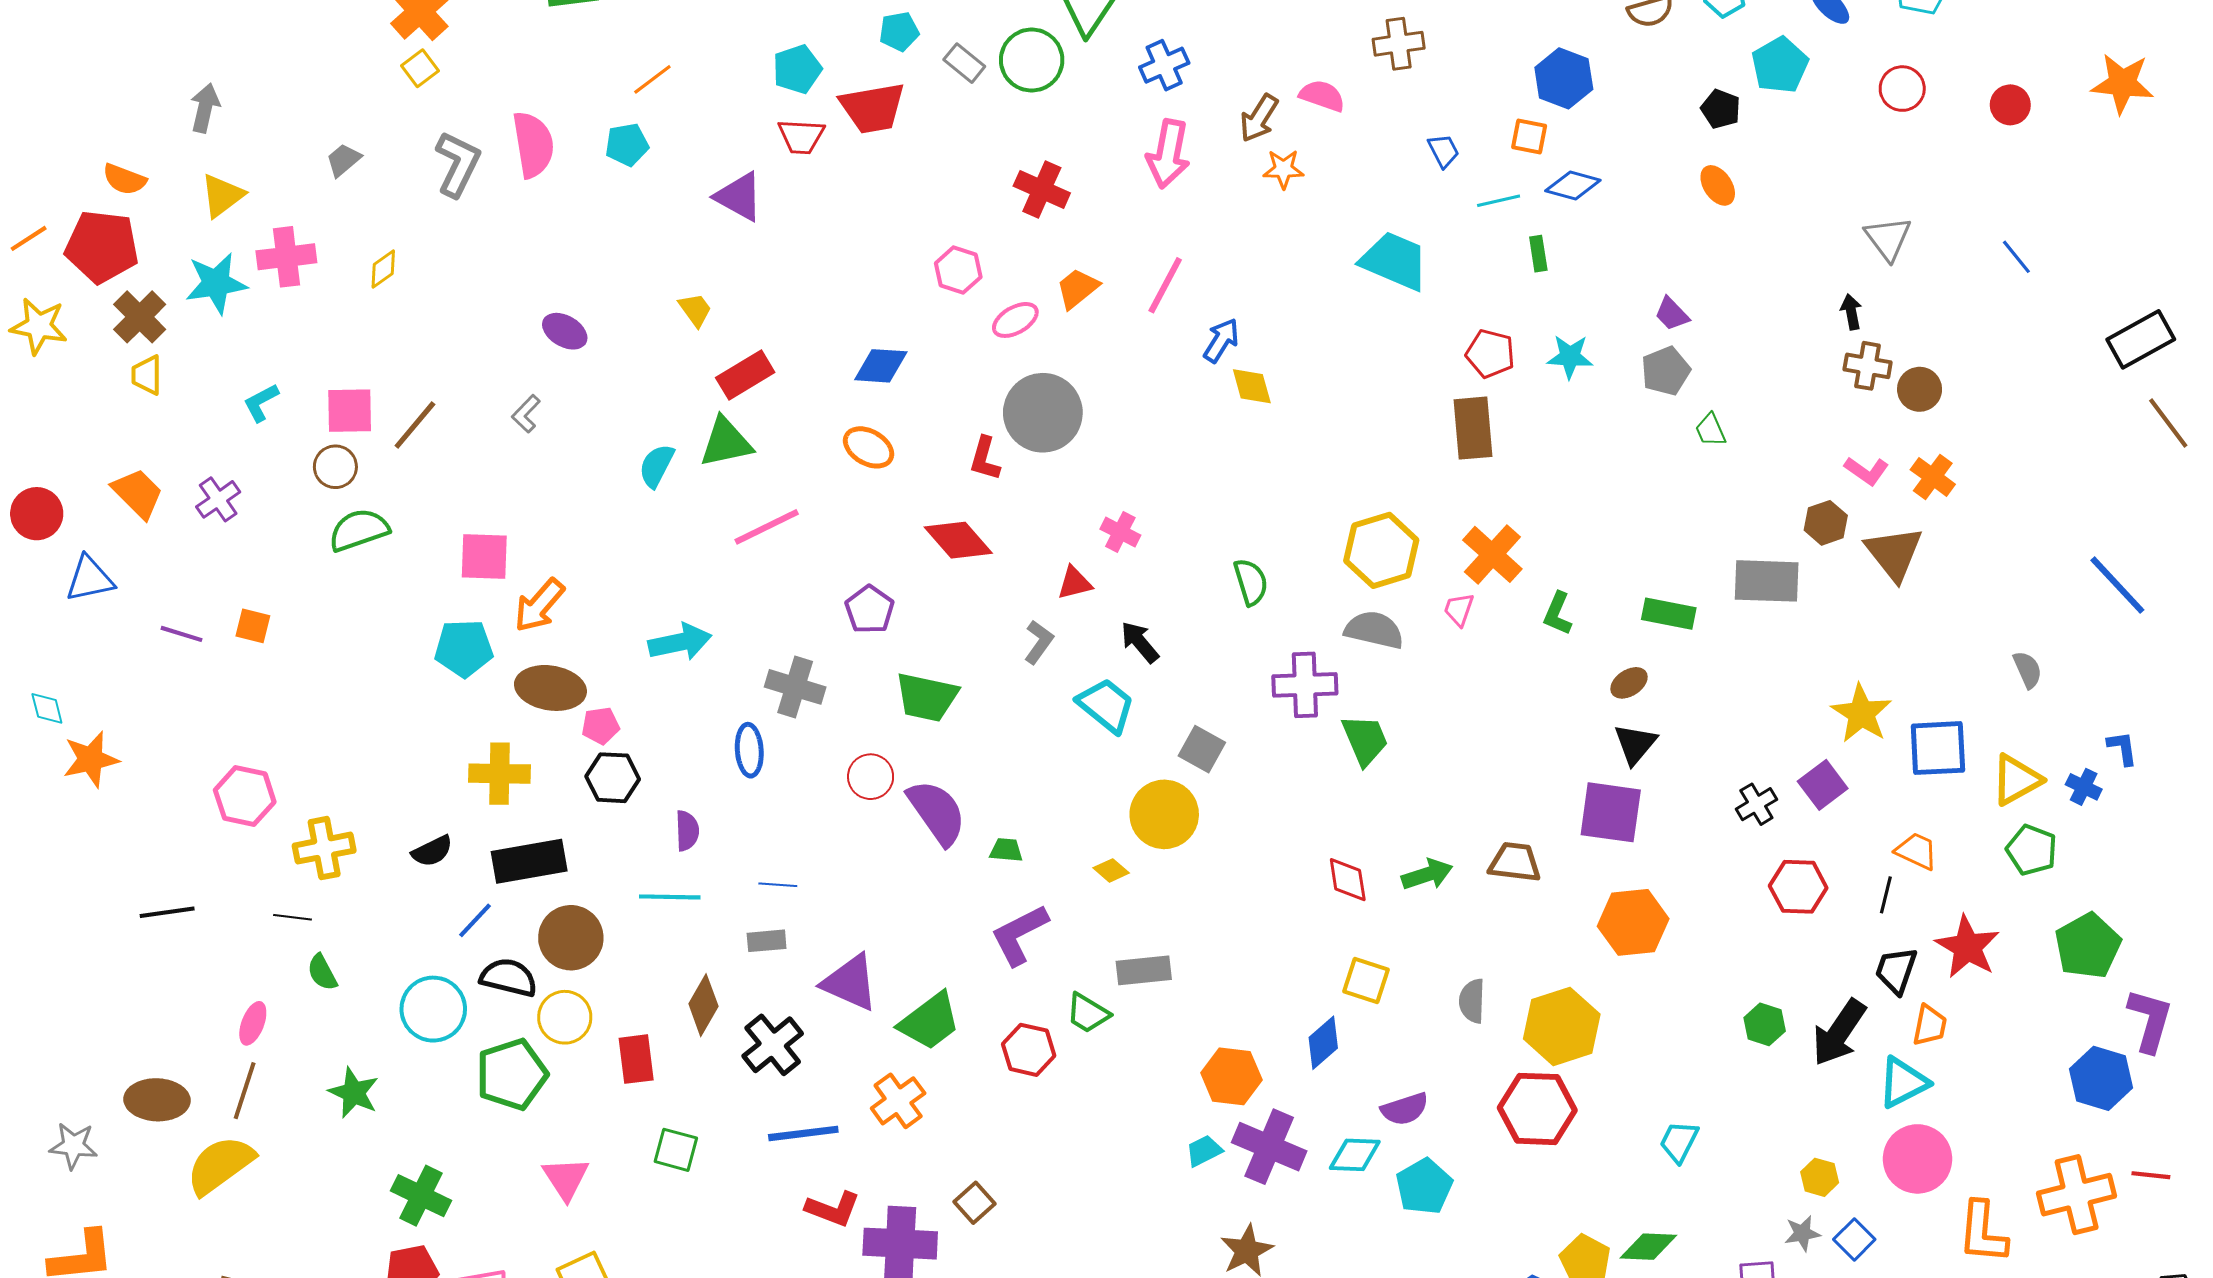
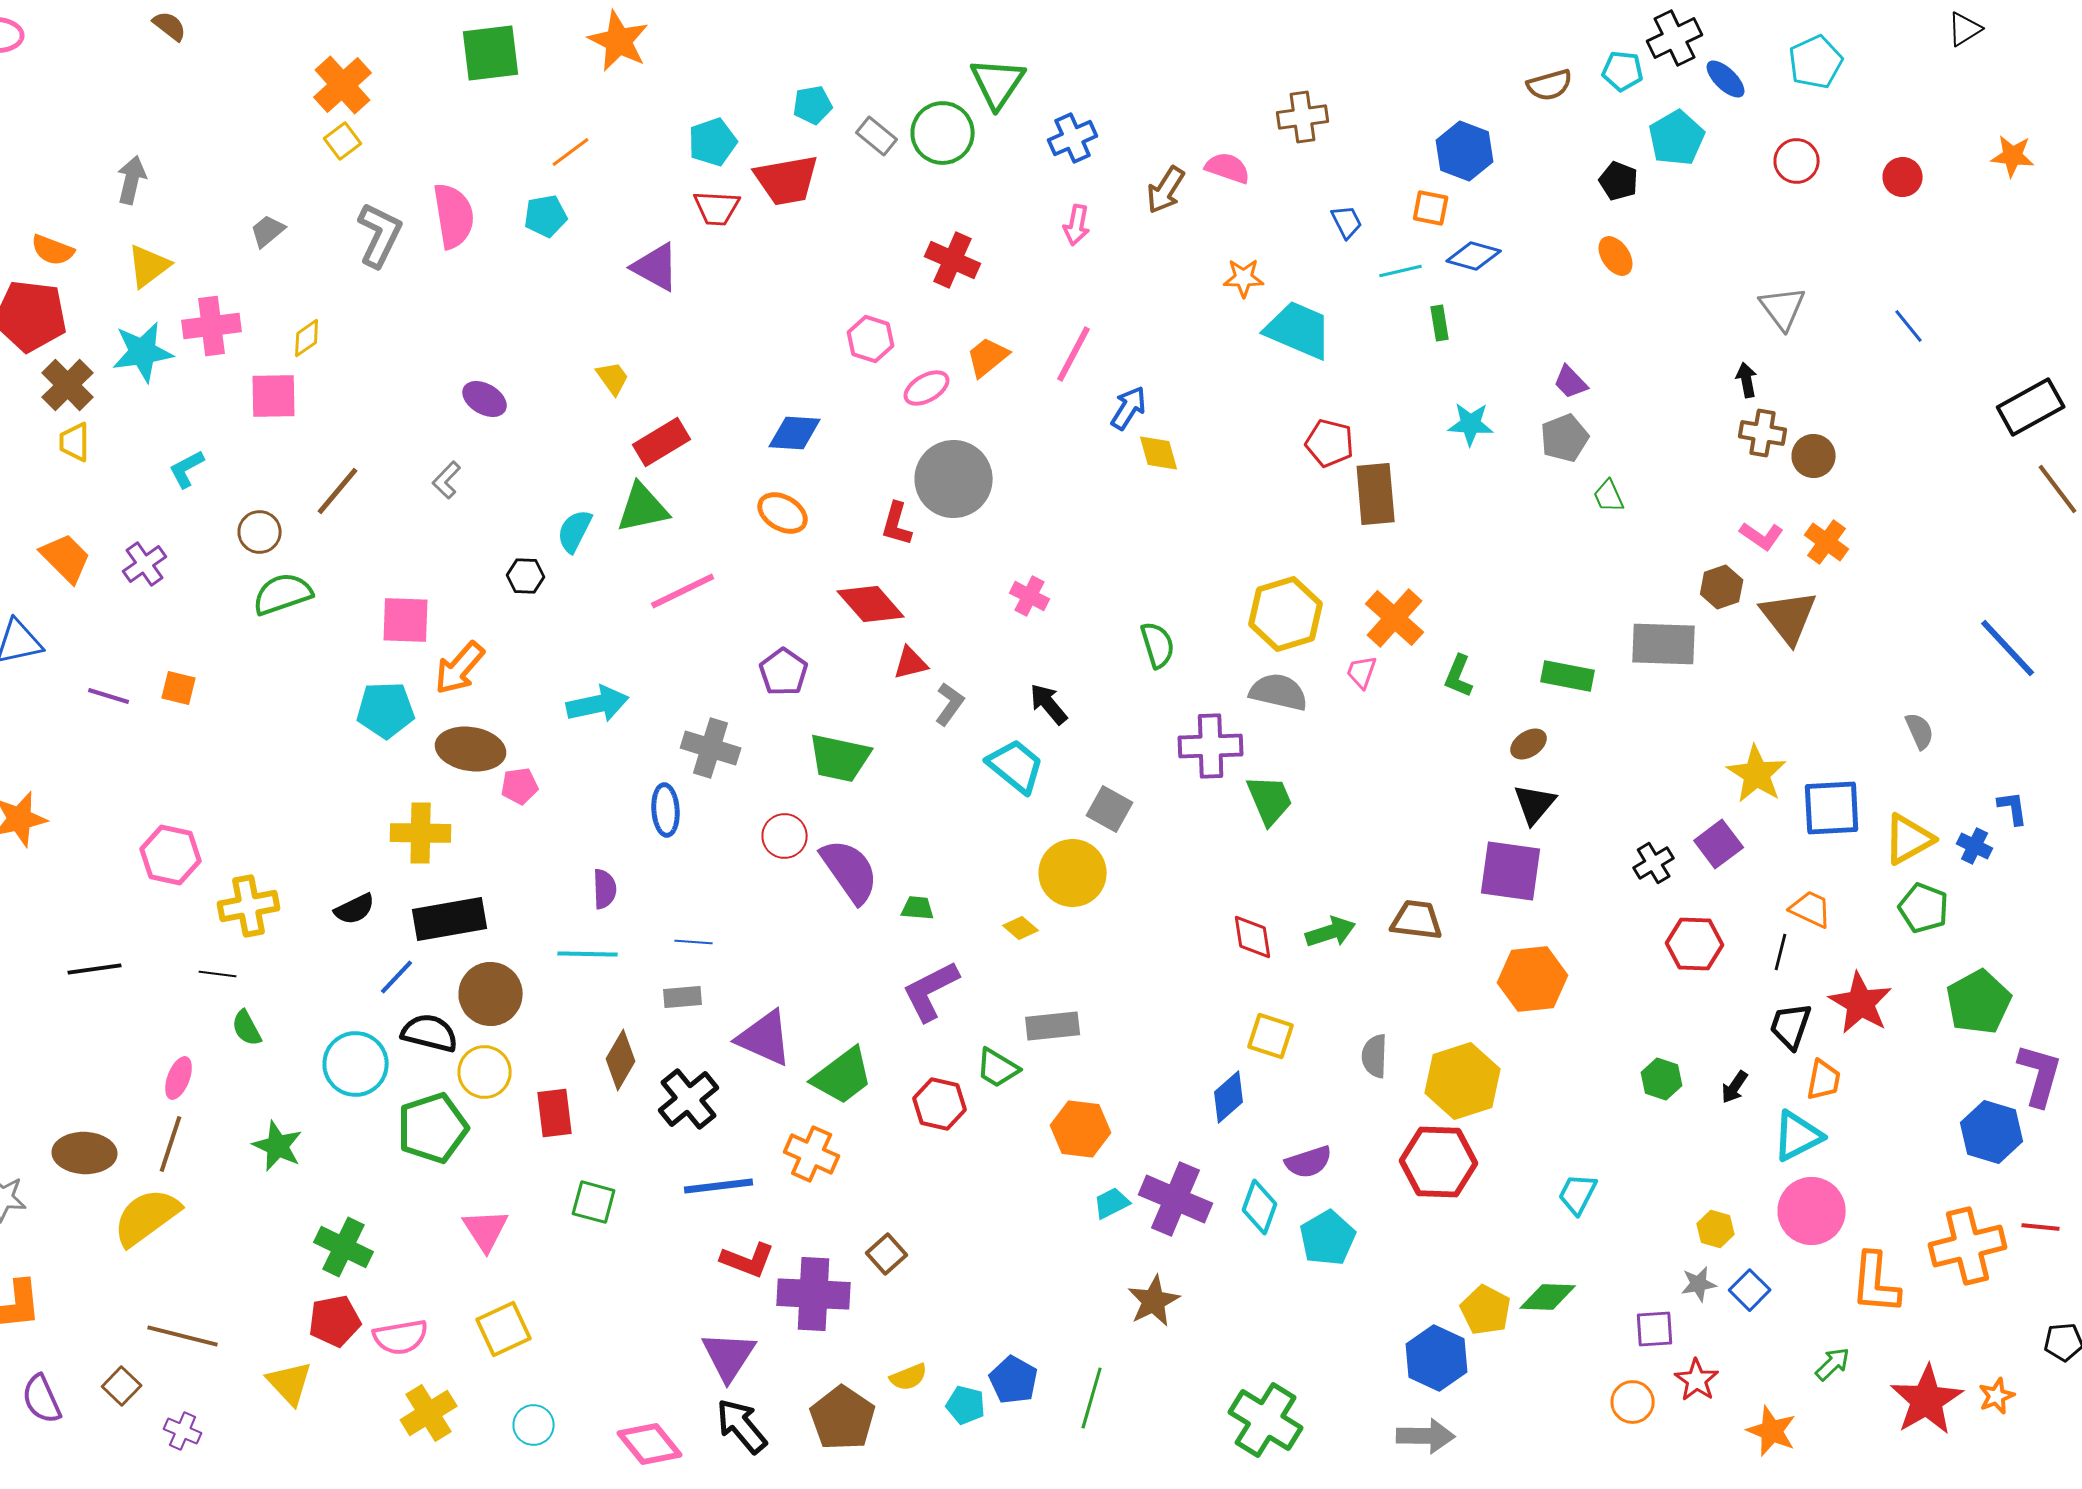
orange star: (2122, 83) -> (2013, 156), size x0.7
pink arrow: (1168, 154) -> (1077, 225), size x0.6
orange star: (1283, 169) -> (1244, 278), moved
red pentagon: (1490, 354) -> (1330, 443), moved
pink square: (350, 411) -> (274, 396), moved
red triangle: (1074, 583) -> (911, 663), moved
black hexagon: (613, 778) -> (526, 576), moved, size x0.7
black arrow: (1839, 1033) -> (1735, 1087), size x0.5
orange hexagon: (1231, 1076) -> (1081, 1129), moved
orange cross: (898, 1101) -> (812, 1154), turned -30
cyan diamond: (1355, 1155) -> (1260, 1207), turned -72

